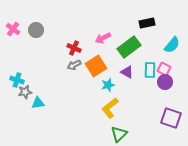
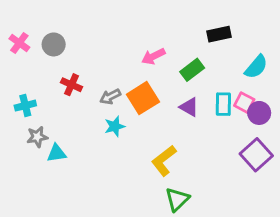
green rectangle: (129, 47) -> (192, 70), size x0.7
red cross: (74, 48) -> (71, 85), moved
cyan cross: (17, 80) -> (25, 106), moved, turned -32
purple circle: (165, 82) -> (259, 113), moved
cyan star: (108, 85) -> (115, 126), moved
purple square: (171, 118) -> (256, 155), moved, turned 30

